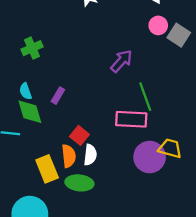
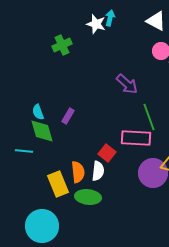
green cross: (32, 48) -> (62, 45), moved
purple arrow: (122, 61) -> (127, 84), turned 90
red square: (79, 135) -> (107, 153), moved

